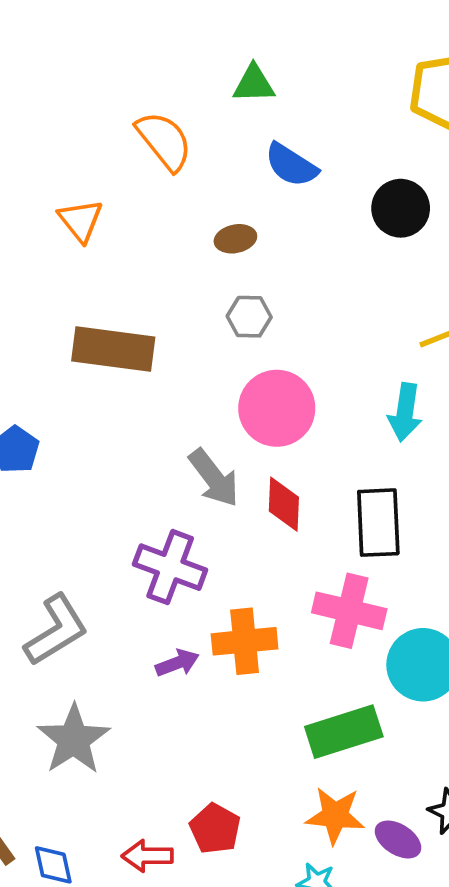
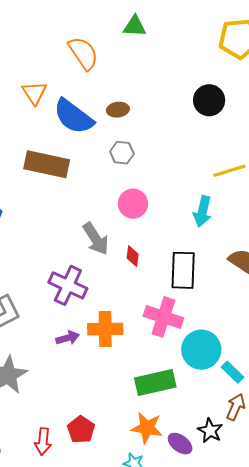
blue semicircle: (291, 165) -> (73, 117), moved, size x1.4
pink circle: (277, 408) -> (133, 204), size x0.7
red diamond: (284, 504) -> (133, 256), size x0.7
red arrow: (147, 856) -> (43, 441), turned -88

